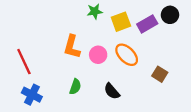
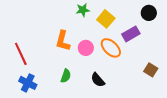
yellow square: (121, 22) -> (106, 19), turned -30
purple rectangle: (147, 24) -> (131, 34), moved
brown square: (160, 74) -> (151, 70), moved

